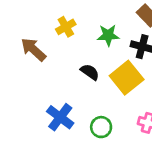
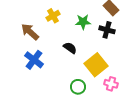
yellow square: (127, 78) -> (96, 65), moved
blue cross: (60, 117) -> (34, 60), moved

